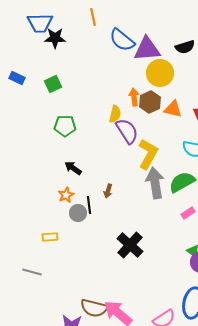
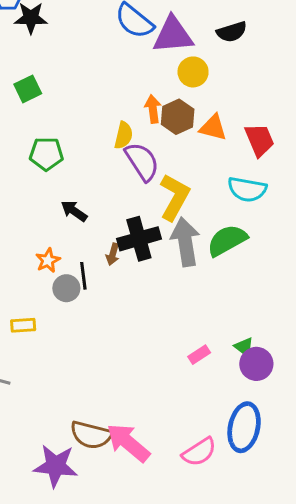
yellow circle: (160, 73) -> (193, 72), size x0.7
black arrow: (73, 168) -> (74, 211), moved
pink rectangle: (188, 213) -> (199, 355), moved
black cross: (130, 245) -> (139, 239), moved, turned 32

